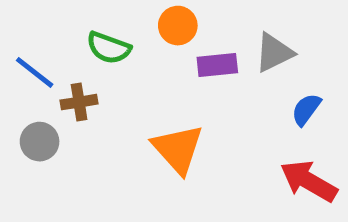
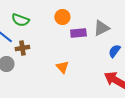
green semicircle: (109, 48) -> (20, 20), moved
orange triangle: (178, 149) -> (62, 67), size x0.6

